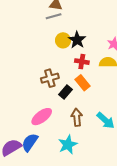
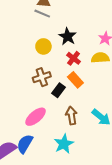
gray line: (54, 16) -> (42, 14), turned 42
yellow circle: (63, 40) -> (43, 46), moved
red cross: (82, 62) -> (74, 58), turned 32

